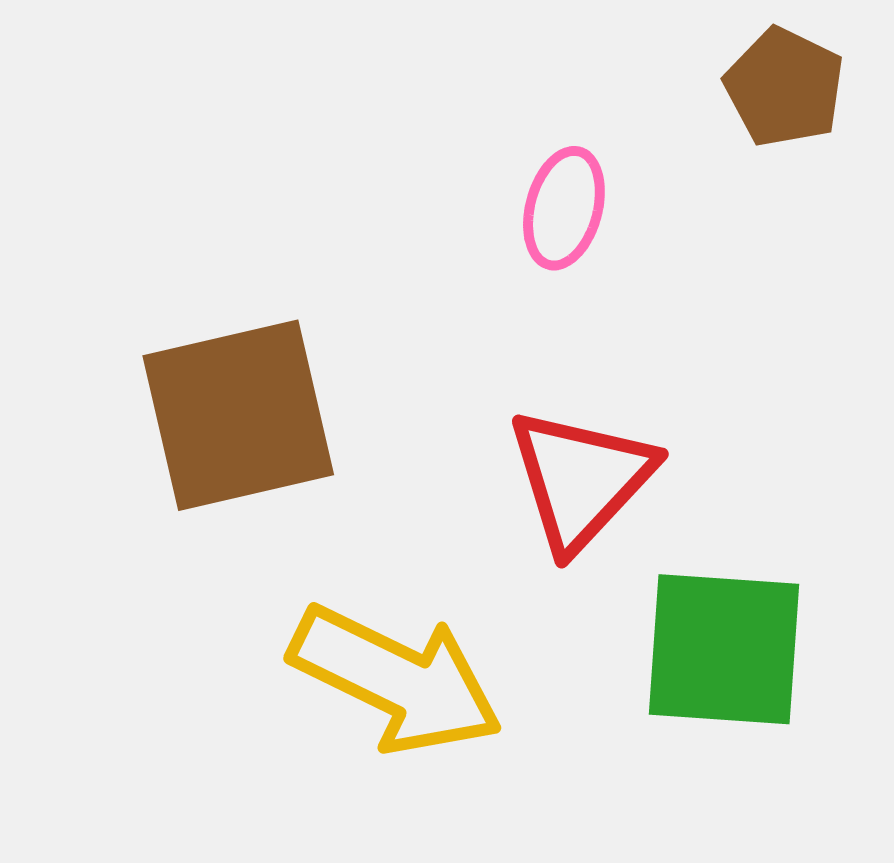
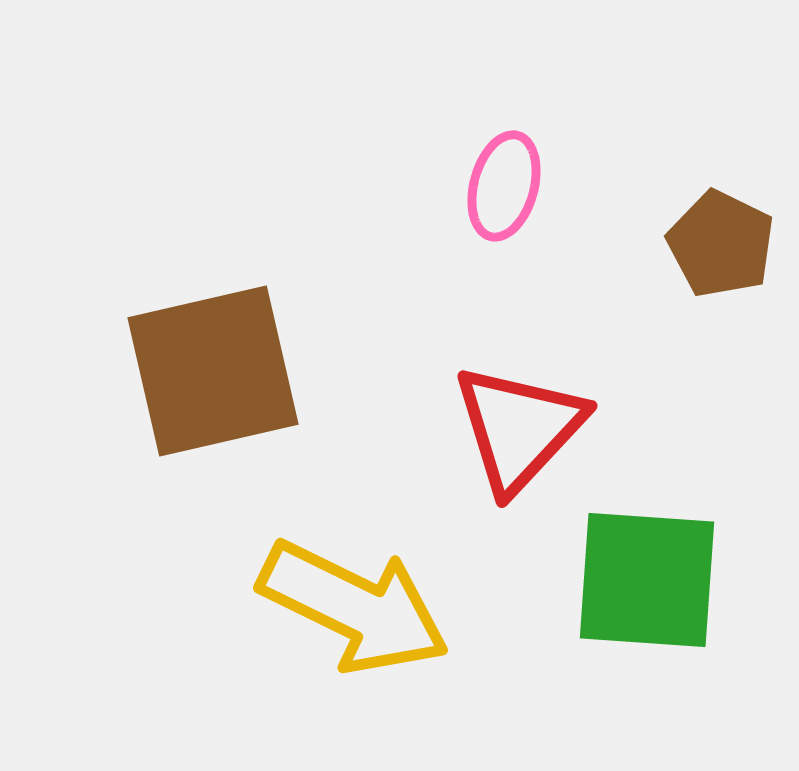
brown pentagon: (784, 87) -> (721, 244), moved

